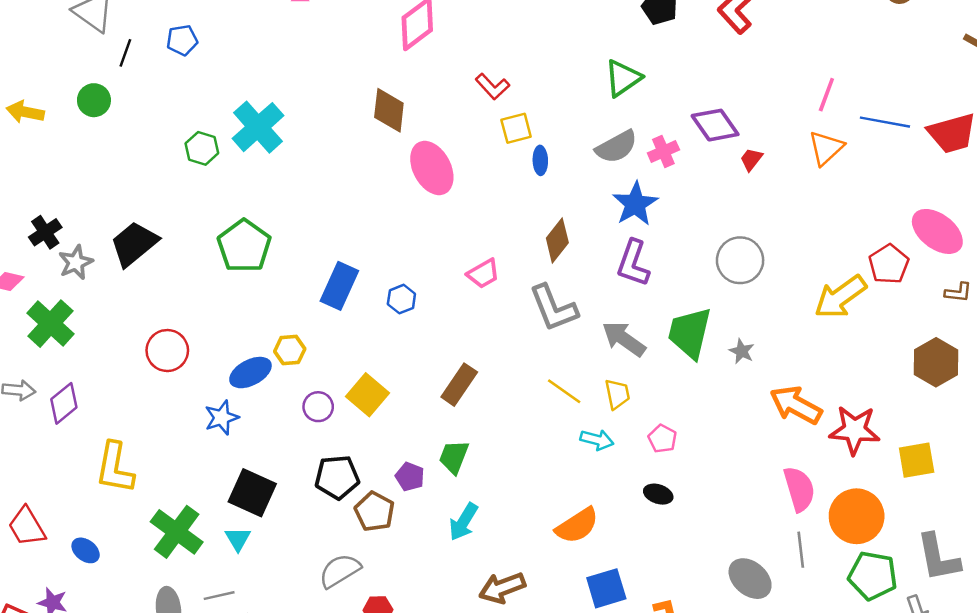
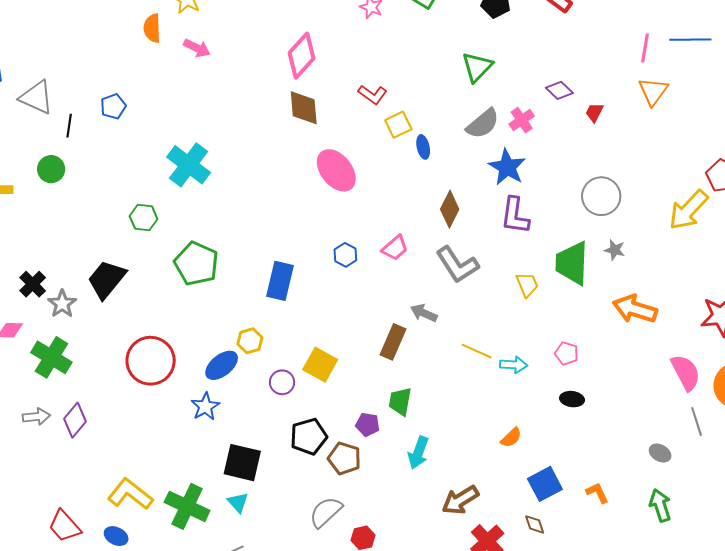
brown diamond: (389, 110) -> (304, 108), moved
blue line: (885, 122) -> (690, 40), moved
purple diamond: (715, 125) -> (559, 90), size x0.7
green hexagon: (202, 148) -> (144, 218), moved
blue hexagon: (401, 299) -> (345, 255), moved
gray arrow: (624, 339) -> (424, 313), moved, size x0.7
red circle: (167, 351) -> (151, 361), size x1.4
gray star: (742, 351) -> (615, 250), moved
yellow line: (564, 391) -> (477, 351), moved
yellow trapezoid: (617, 394) -> (527, 285), moved
orange arrow: (796, 405) -> (635, 309), moved
yellow L-shape: (115, 468) -> (130, 494), moved, turned 129
orange semicircle: (577, 526) -> (511, 438), size x0.6
gray ellipse: (750, 579) -> (660, 453), size x0.6

